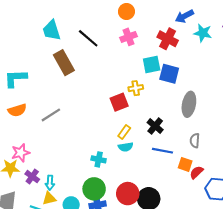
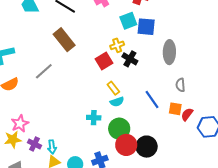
brown rectangle: (64, 63) -> (64, 40), moved
gray line: (51, 115) -> (44, 71), moved
black cross: (155, 126) -> (130, 59), moved
yellow rectangle: (124, 132) -> (113, 88), turned -64
blue line: (162, 151) -> (152, 100), turned 54
green circle: (94, 189) -> (119, 129), moved

